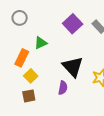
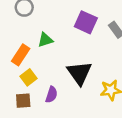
purple square: (73, 24) -> (86, 22), turned -30
purple semicircle: (63, 88) -> (52, 95), moved

